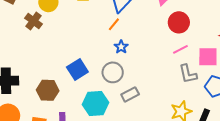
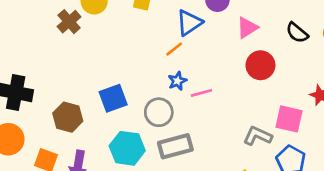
pink line: (180, 49) -> (201, 93), moved
gray L-shape: (188, 74) -> (258, 136), turned 115
gray rectangle: (130, 94) -> (175, 146), size x1.4

